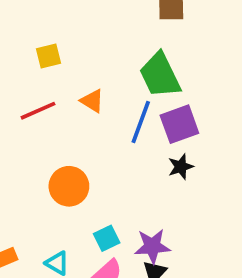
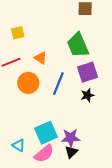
blue line: (141, 122) -> (58, 84), moved
orange circle: (69, 186) -> (28, 83), moved
cyan square: (107, 238) -> (46, 133), size x1.6

